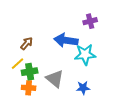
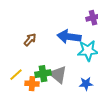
yellow line: (18, 64) -> (16, 75), moved
green cross: (30, 72) -> (43, 74), moved

